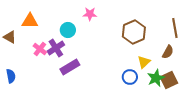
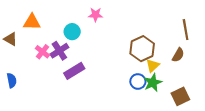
brown hexagon: (134, 32) -> (142, 49), moved
green star: (156, 78) -> (153, 83), moved
brown square: (169, 80) -> (180, 96), moved

